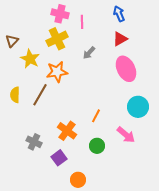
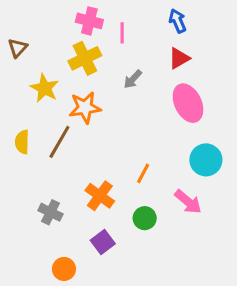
brown triangle: (12, 41) -> (18, 48), moved
purple square: (59, 158) -> (103, 242), moved
orange circle: (78, 180) -> (64, 269), moved

